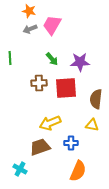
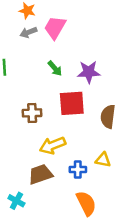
brown cross: (39, 83) -> (32, 113), moved
yellow triangle: (92, 125) -> (103, 160), moved
orange semicircle: (78, 171) -> (86, 203), turned -50

